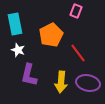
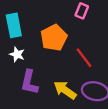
yellow arrow: (61, 82) -> (65, 90), turned 120

